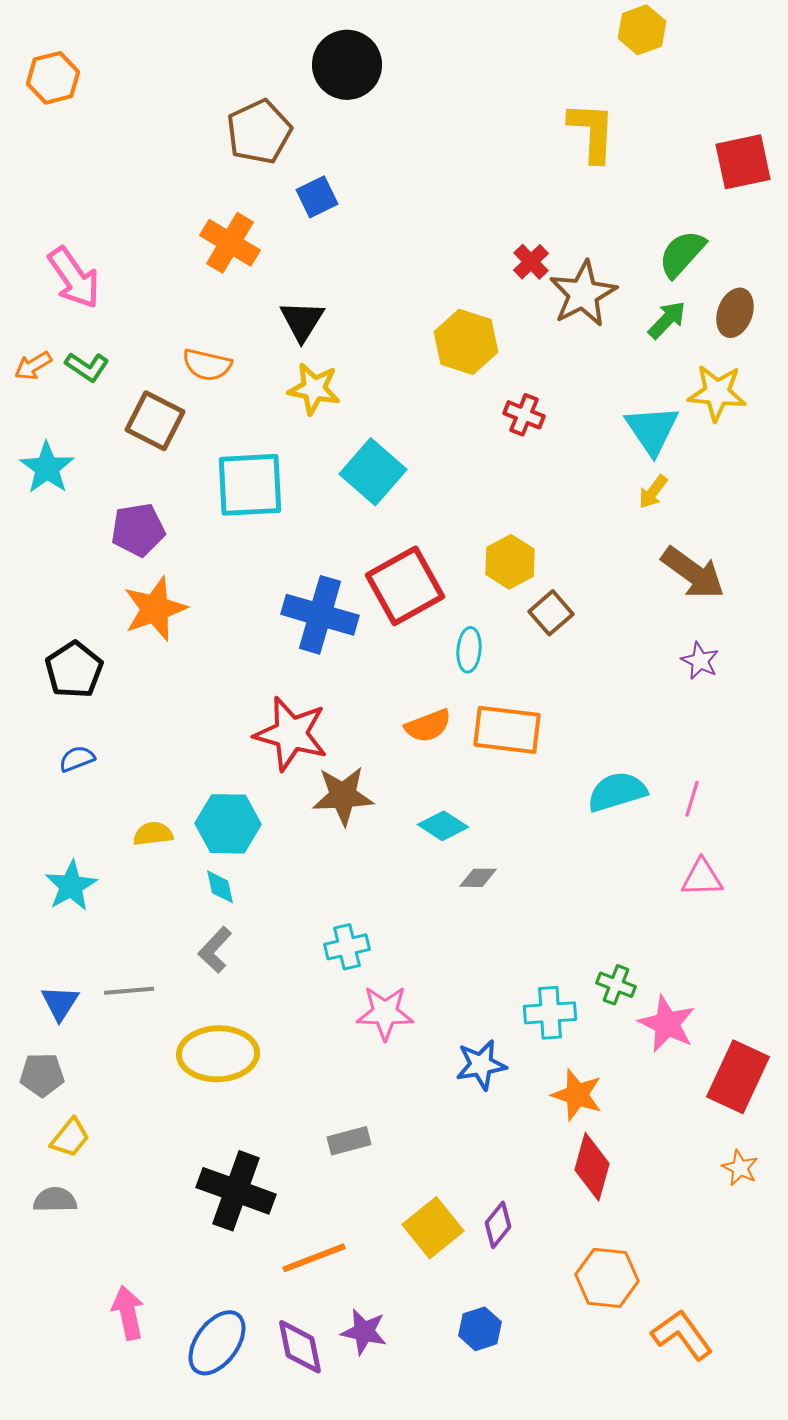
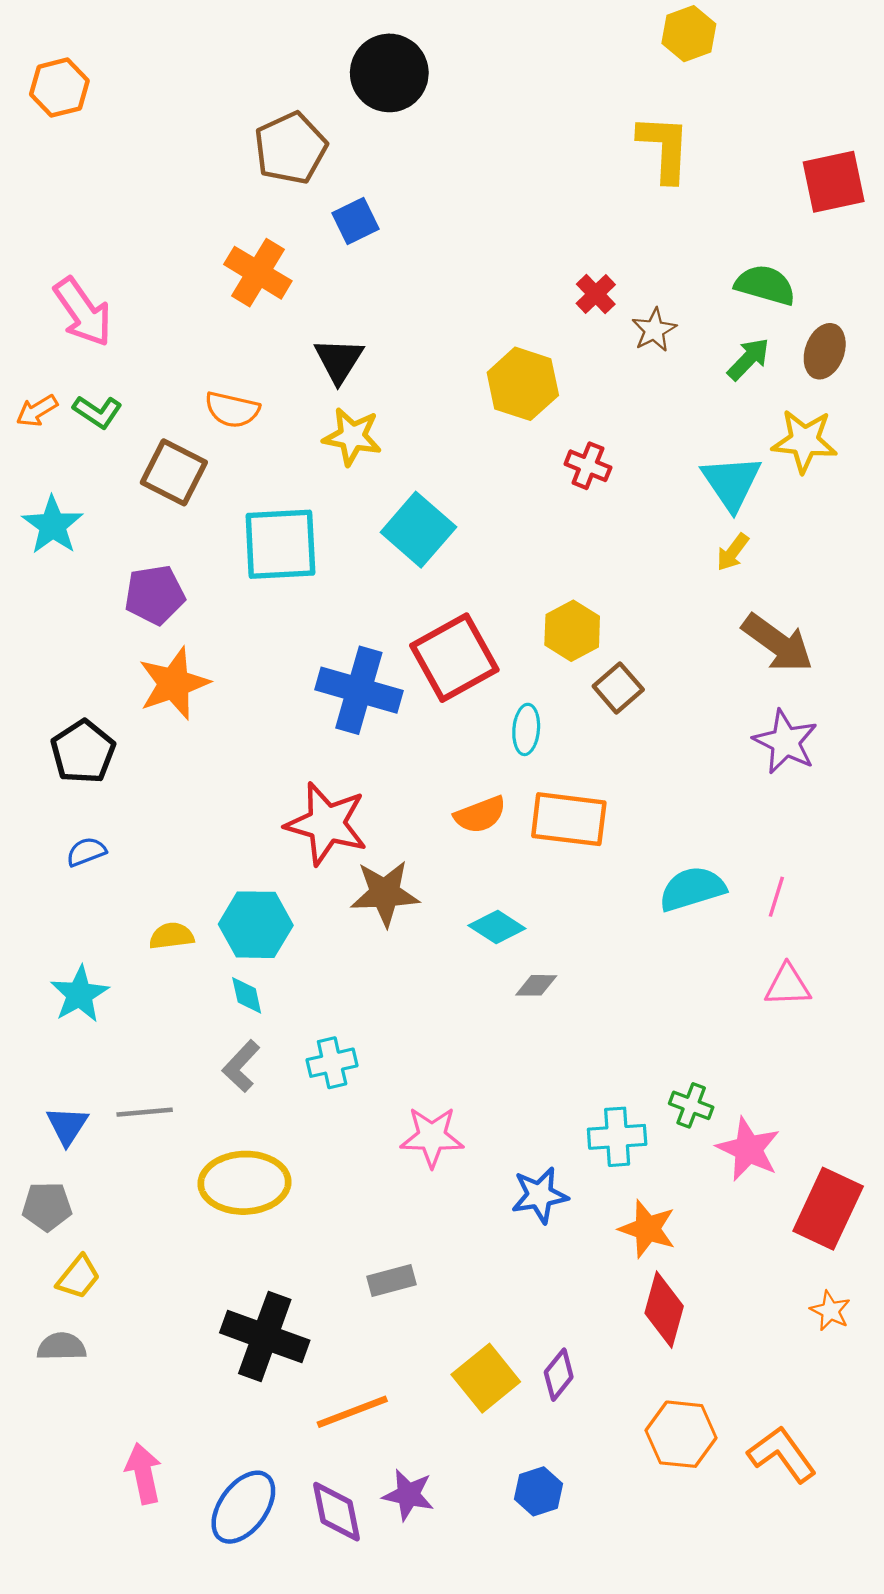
yellow hexagon: (642, 30) -> (689, 34), moved
green semicircle: (682, 254) -> (765, 285), turned 64
brown star: (583, 294) -> (654, 330), size x0.6
purple star: (700, 661) -> (785, 742), size x1.5
cyan cross: (347, 947) -> (332, 1063), moved
orange L-shape: (682, 1335) -> (782, 1454), moved

